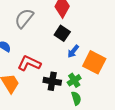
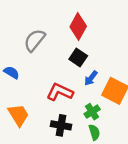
red L-shape: (29, 63) -> (60, 92), moved
black cross: (52, 81) -> (61, 125), moved

